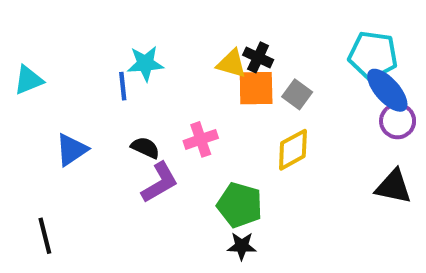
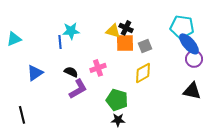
gray square: (297, 94) -> (145, 46), turned 32

